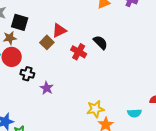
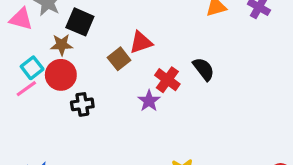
black cross: (27, 74) -> (82, 104), turned -32
purple star: (47, 88) -> (149, 101), moved

